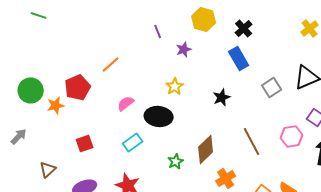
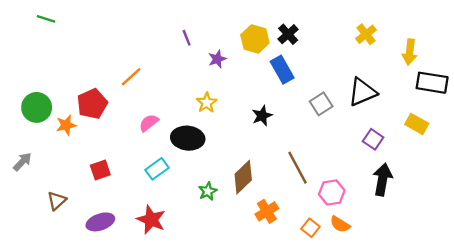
yellow hexagon: (204, 19) -> (255, 39), moved
pink hexagon: (292, 136) -> (332, 192), moved

